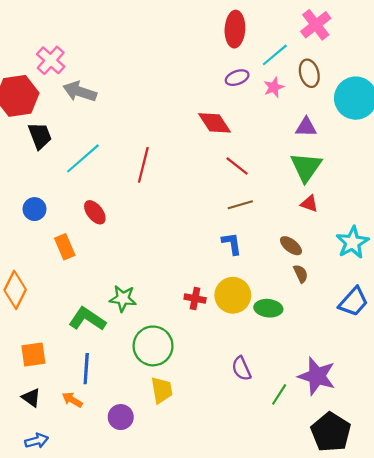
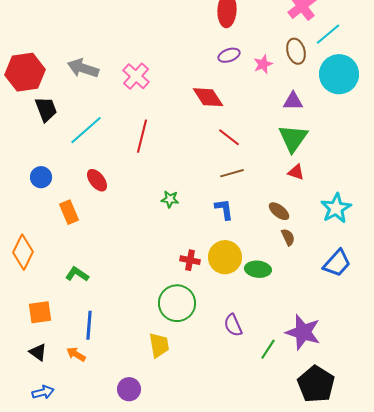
cyan line: (275, 55) -> (328, 34), moved
pink cross: (51, 60) -> (136, 76), moved
green star: (123, 298) -> (170, 199), moved, size x0.7
green L-shape: (87, 319) -> (77, 274), moved, size x0.7
green circle: (153, 346) -> (177, 303), moved
purple circle: (121, 417) -> (129, 389), moved

